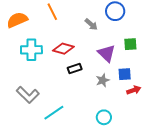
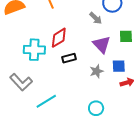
gray arrow: (91, 24) -> (96, 18), moved
red diamond: (63, 49) -> (59, 38), turned -50
cyan cross: (31, 50) -> (34, 50), moved

